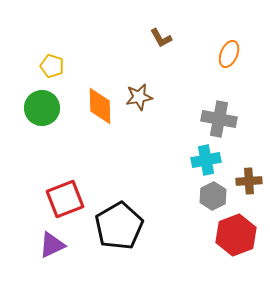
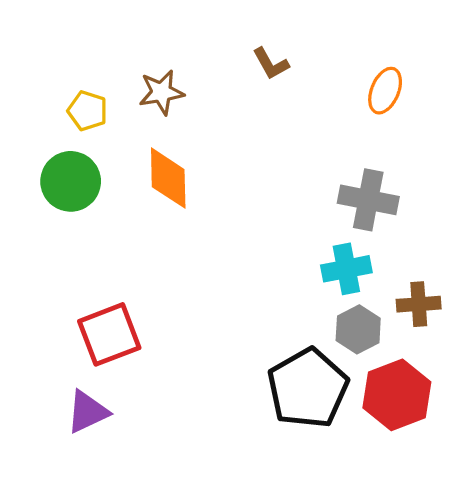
brown star: (139, 97) -> (161, 92), moved
black pentagon: (119, 226) -> (308, 388), moved

